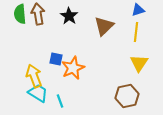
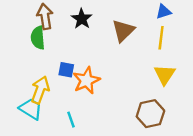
green semicircle: (20, 14) -> (38, 38), moved
yellow arrow: (34, 76) -> (40, 90), turned 40
cyan trapezoid: (38, 93) -> (31, 109), moved

